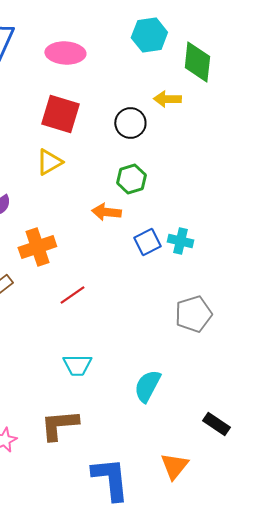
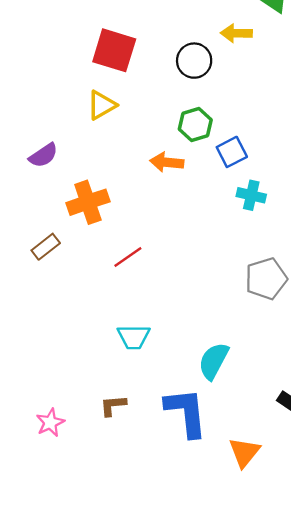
blue square: (147, 242) -> (232, 152), moved
brown L-shape: (59, 425) -> (113, 405), size x0.6
blue L-shape: (110, 479) -> (186, 412), moved

